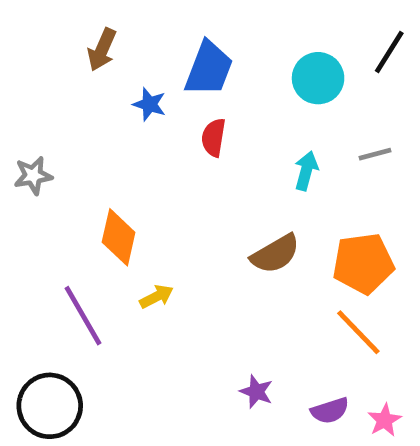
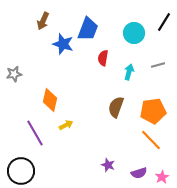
blue star: (149, 104) -> (63, 44), size x1.5
red semicircle: (214, 138) -> (103, 58), moved
brown semicircle: (275, 254) -> (116, 107), turned 140

